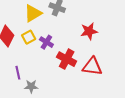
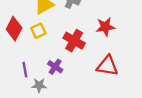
purple cross: (46, 42) -> (55, 67), moved
red cross: (67, 59) -> (74, 41), moved

